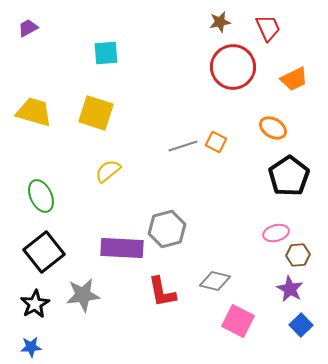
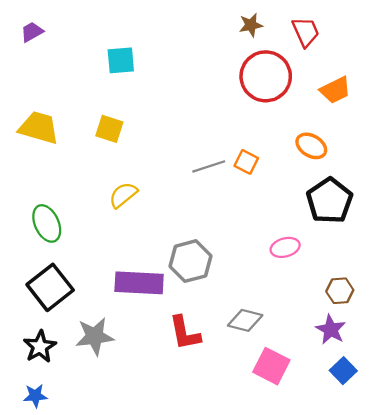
yellow square: (96, 113) -> (109, 129), size x0.7
pink ellipse: (276, 233) -> (285, 247), moved

